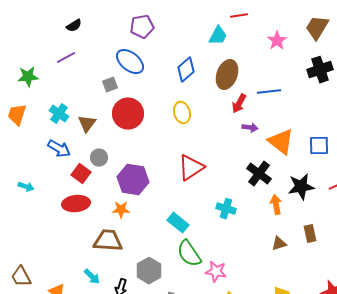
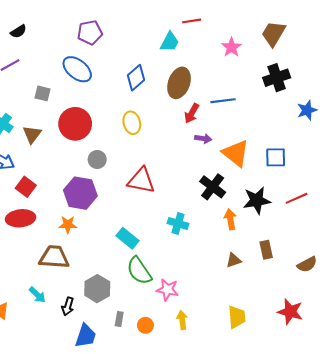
gray square: (110, 85) -> (43, 93), moved, turned 35
gray circle: (99, 158) -> (97, 160), moved
red triangle: (191, 168) -> (141, 180), turned 44

